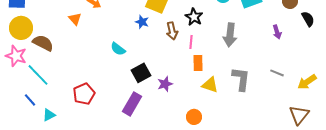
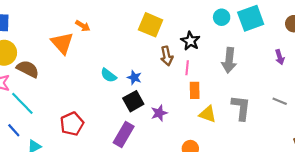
orange triangle: (75, 19) -> (62, 43), size x1.6
blue star: (142, 22) -> (134, 78), moved

